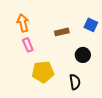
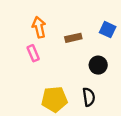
orange arrow: (23, 23) -> (39, 27), moved
yellow pentagon: (43, 72) -> (54, 99), moved

